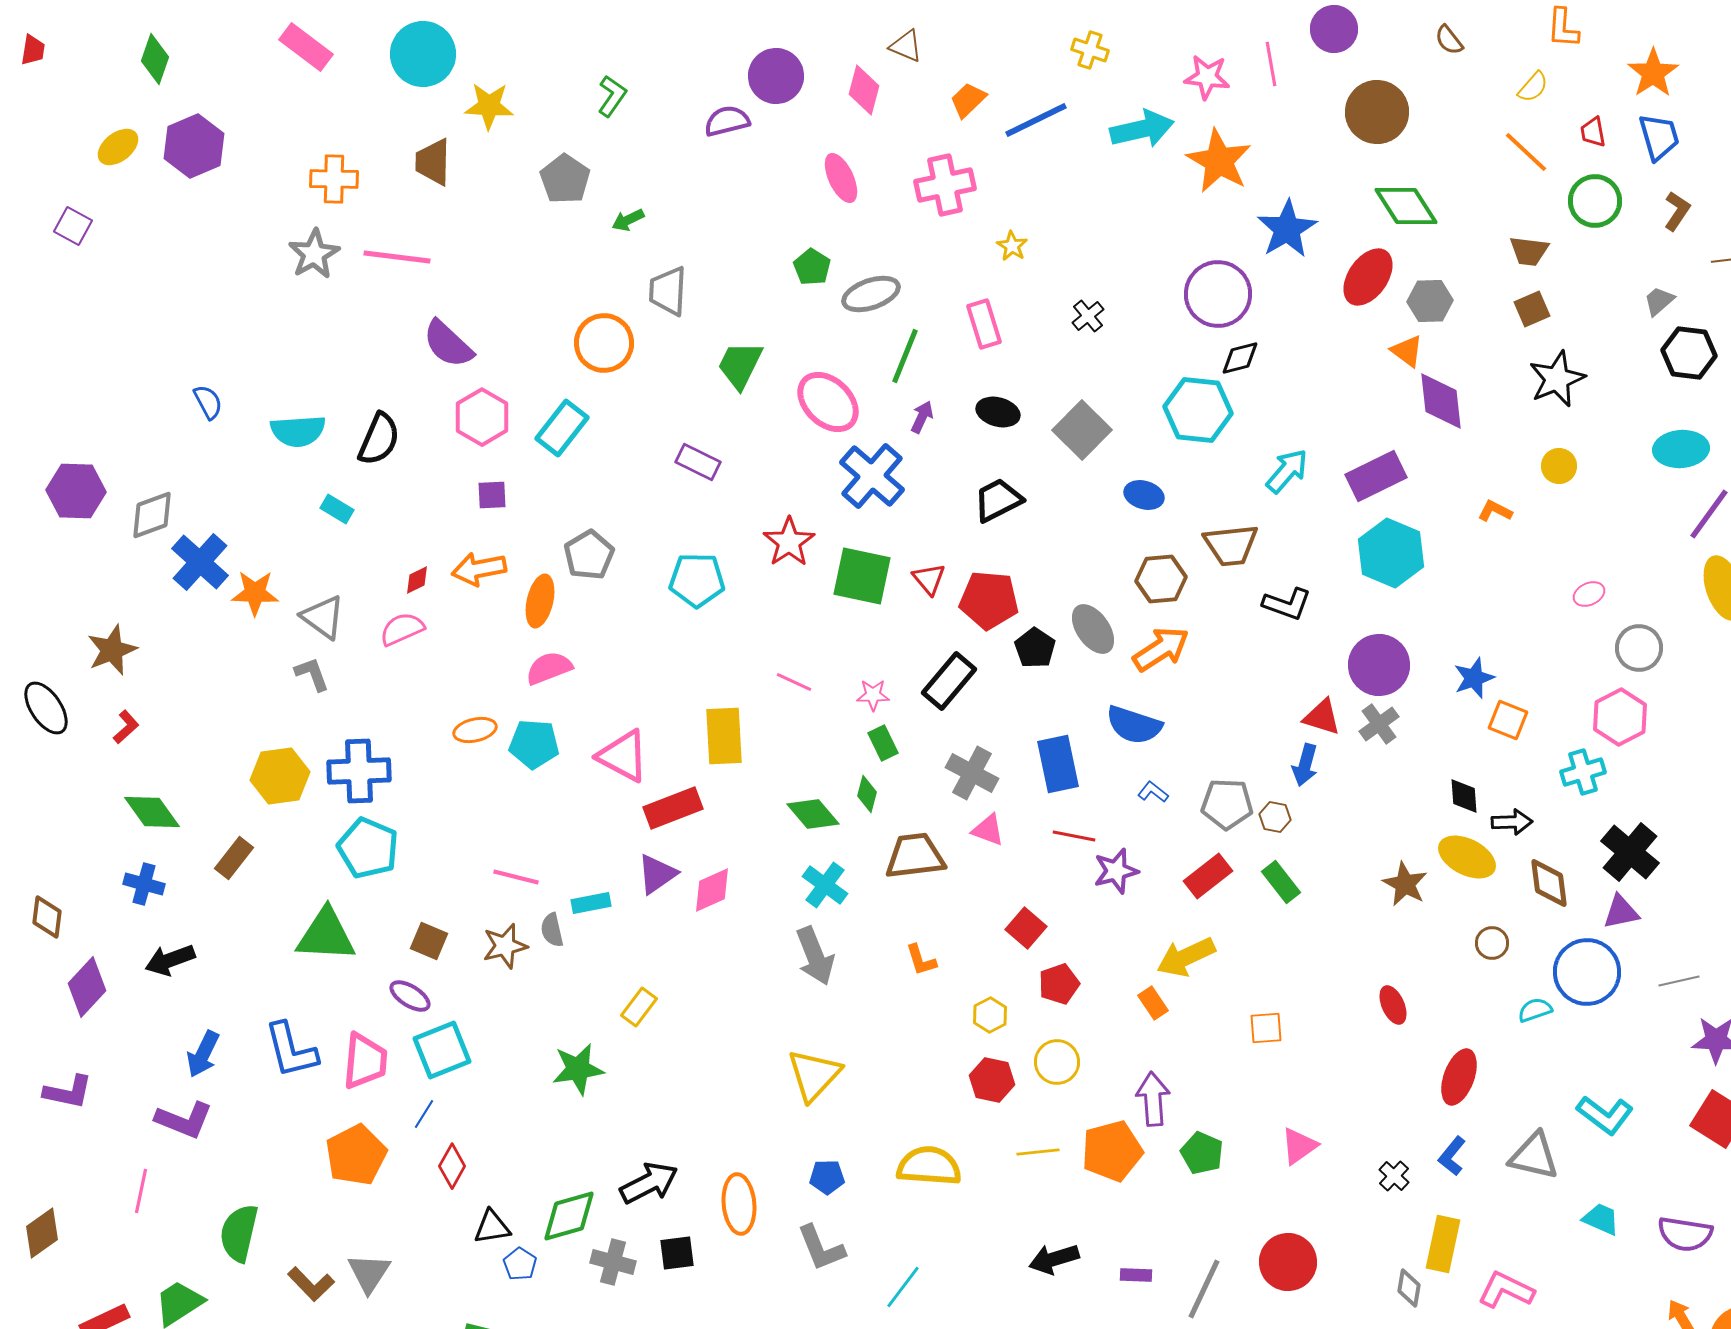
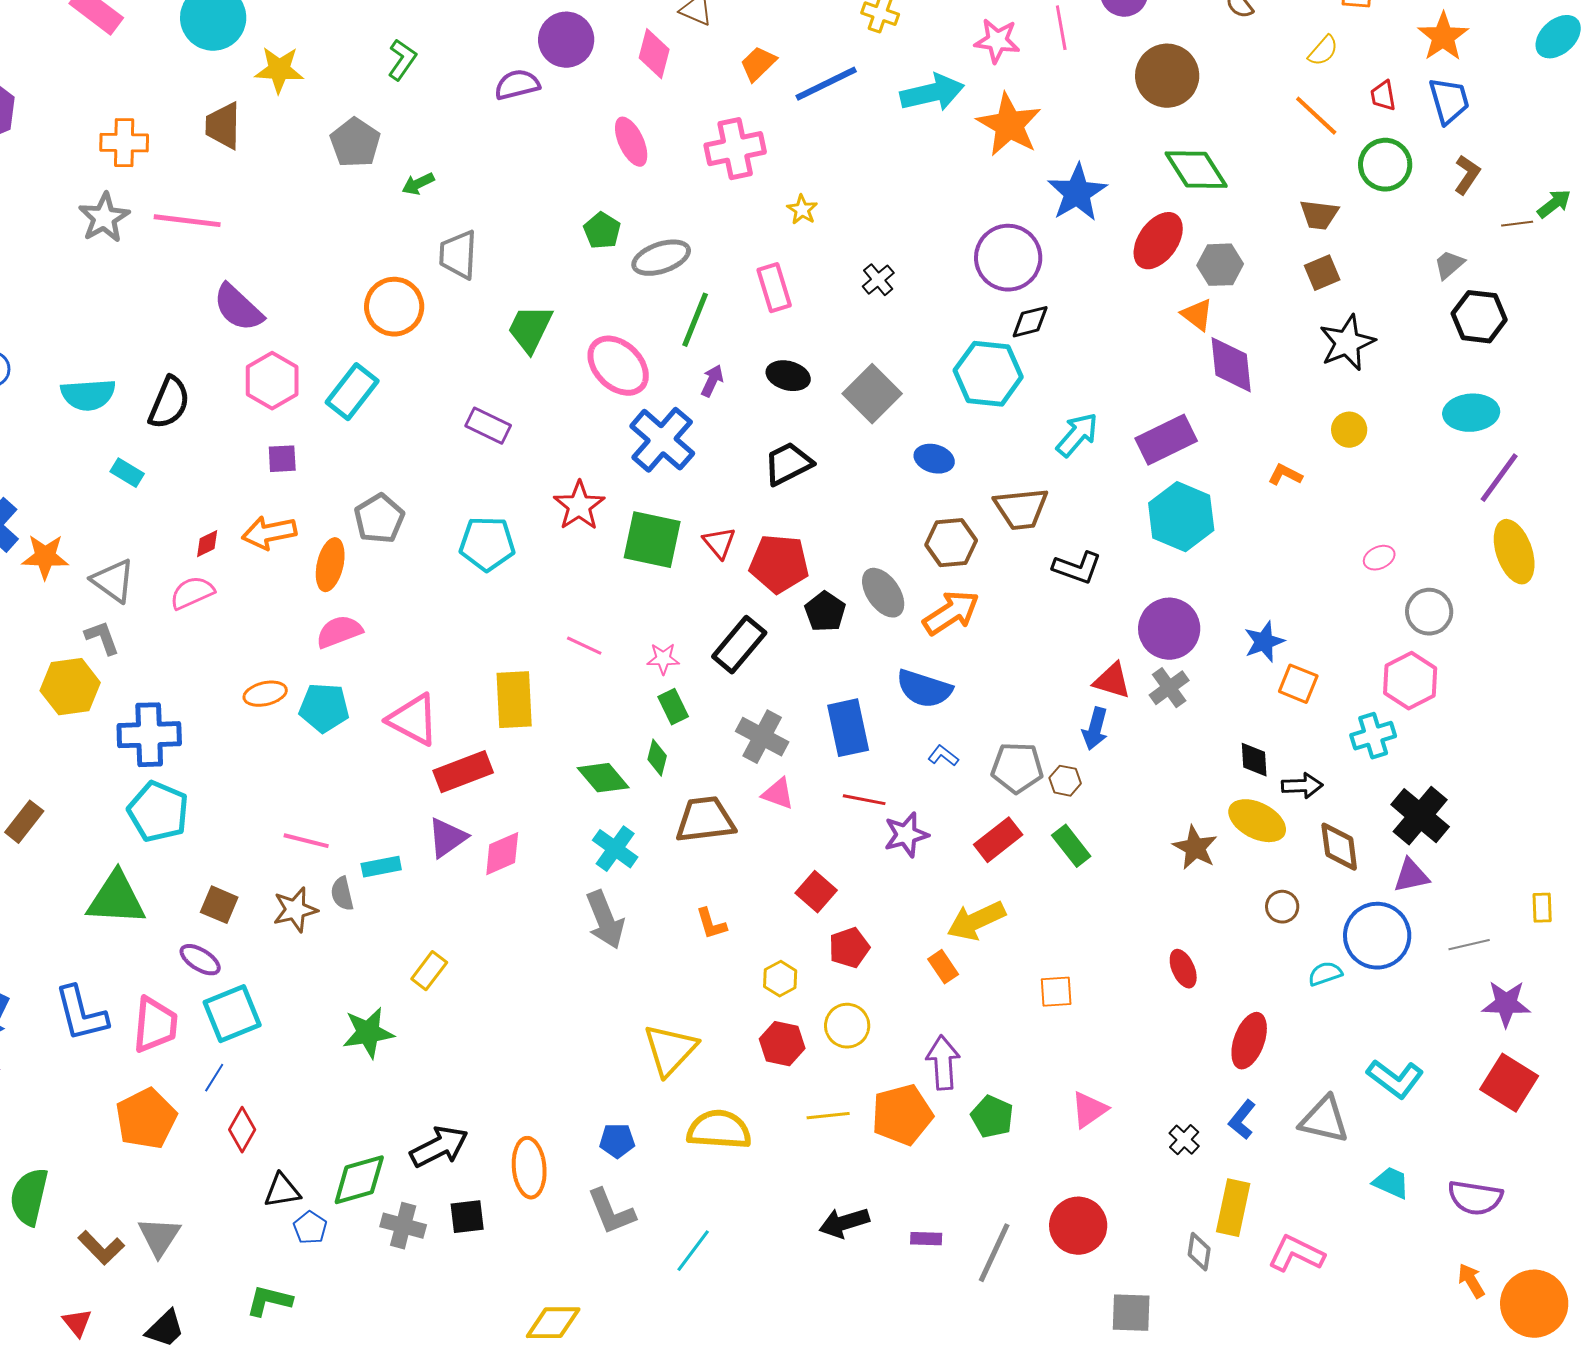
yellow hexagon: (280, 776) -> (70, 687), moved
yellow triangle: (814, 1075) -> (670, 1050), moved

